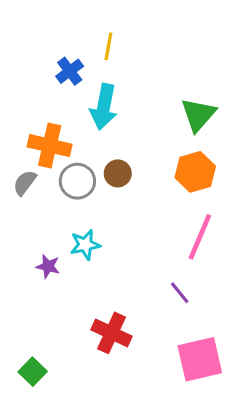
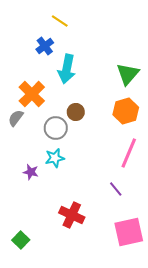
yellow line: (108, 46) -> (60, 21), moved, turned -66
orange cross: (50, 146) -> (32, 94), turned 32
gray circle: (77, 181) -> (56, 128), moved

